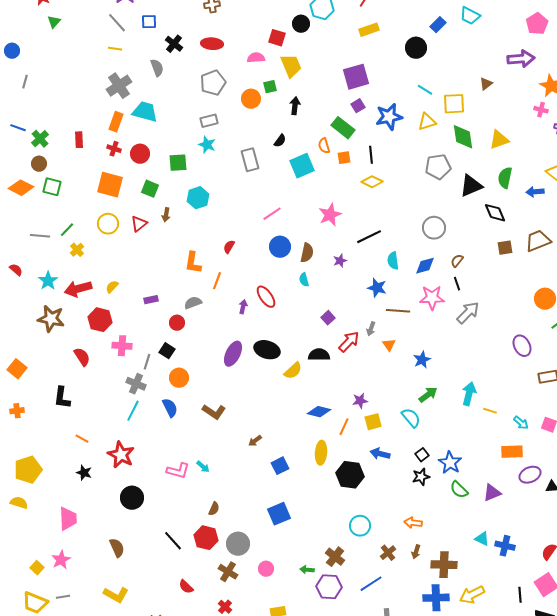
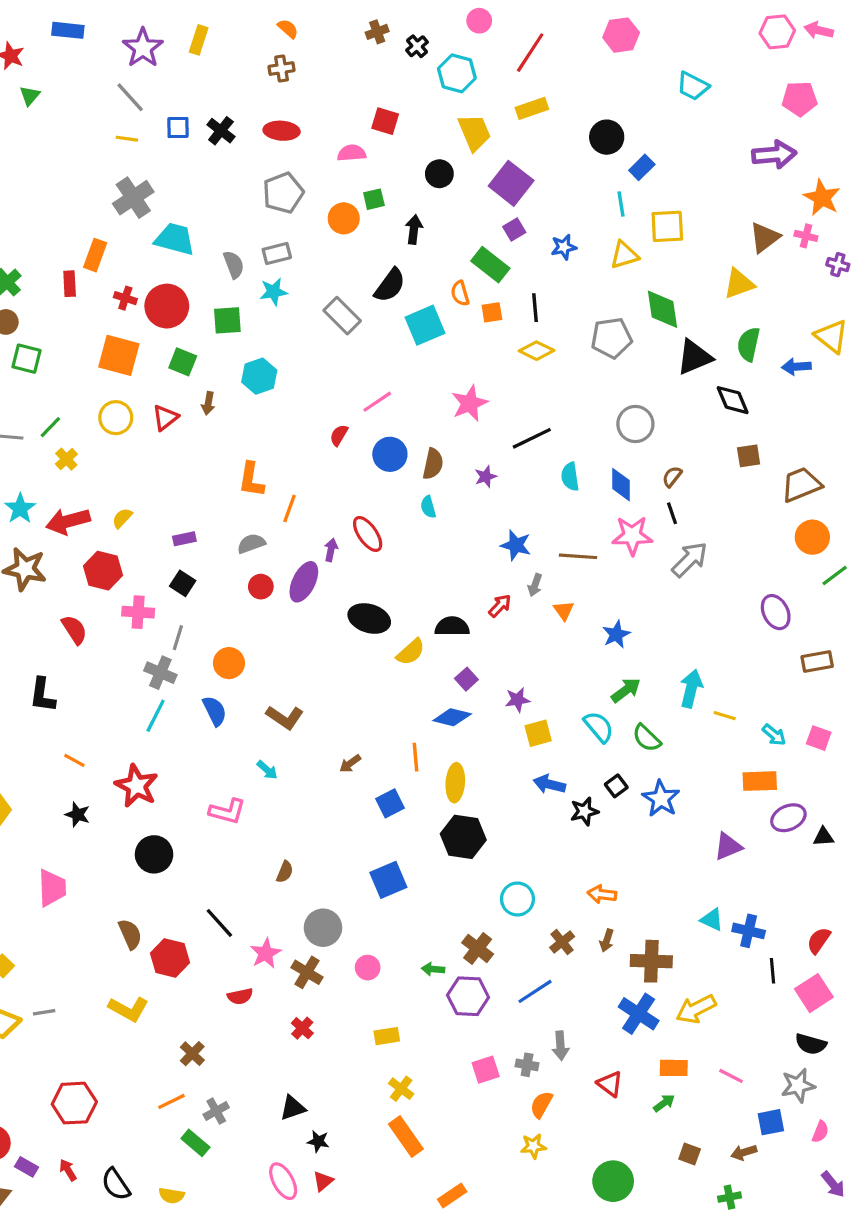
blue square: (149, 22) -> (178, 128), moved
black circle: (301, 24) -> (439, 174), moved
pink pentagon: (537, 24) -> (800, 99), turned 30
blue rectangle: (438, 25) -> (642, 167), moved
yellow trapezoid: (291, 66) -> (474, 132), moved
gray semicircle: (157, 68) -> (234, 265), moved
purple square: (356, 77) -> (511, 183), turned -36
brown triangle: (486, 84) -> (765, 237), moved, size x1.5
cyan line: (425, 90) -> (621, 204), turned 49
blue star: (389, 117) -> (564, 247), size x0.6
orange rectangle: (116, 122) -> (95, 255), moved
green diamond: (463, 137) -> (663, 309), moved
black semicircle: (280, 141) -> (390, 285), size x1.6
cyan star: (207, 145) -> (274, 292), turned -30
red circle: (140, 154) -> (167, 306), size x1.4
gray rectangle: (250, 160) -> (342, 316), turned -30
gray pentagon: (438, 167) -> (611, 338), moved
brown trapezoid: (538, 241) -> (801, 485), moved
red semicircle: (229, 247) -> (339, 435), moved
blue diamond: (425, 266) -> (621, 485), turned -75
blue star: (377, 288) -> (516, 545), moved
purple square: (328, 318) -> (466, 679), moved
red circle: (177, 323) -> (261, 587), moved
red arrow: (349, 342) -> (500, 606), size x0.7
black square: (167, 351) -> (183, 583), moved
purple ellipse: (233, 354) -> (304, 582), moved
orange line: (344, 427) -> (415, 757), moved, turned -30
cyan arrow: (203, 467) -> (267, 770), moved
black hexagon: (350, 475) -> (463, 837), moved
black star: (421, 477) -> (584, 811), moved
green semicircle: (459, 490) -> (647, 738), moved
red hexagon: (206, 538) -> (170, 958), moved
pink star: (61, 560) -> (266, 953), moved
red semicircle: (186, 587) -> (240, 996), turned -56
black line: (520, 595) -> (772, 971), moved
blue cross: (436, 598) -> (639, 1014), turned 35

